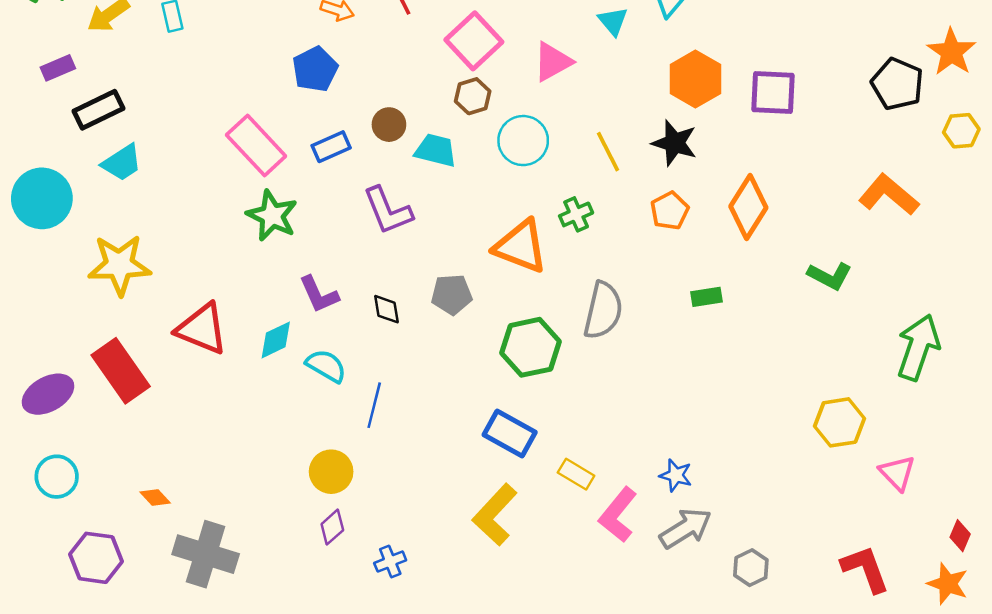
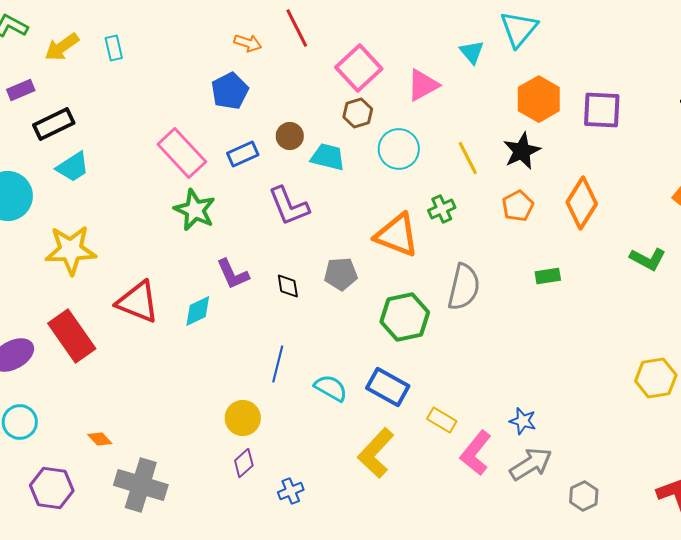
black star: (675, 143) -> (522, 151), turned 30
cyan semicircle: (326, 366) -> (331, 388), moved

